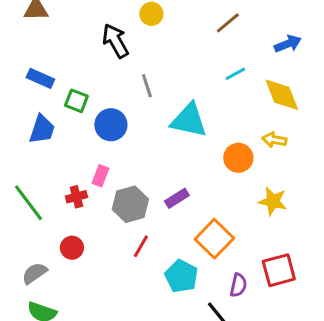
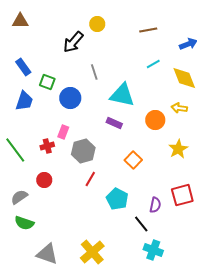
brown line: (228, 23) -> (148, 30), turned 30
black arrow: (115, 41) -> (73, 42), turned -110
blue rectangle: (40, 78) -> (23, 67), turned 30
purple rectangle: (177, 198) -> (114, 123), moved, turned 56
yellow star: (273, 201) -> (178, 149), turned 30
orange square: (214, 239) -> (133, 160), moved, size x0.7

